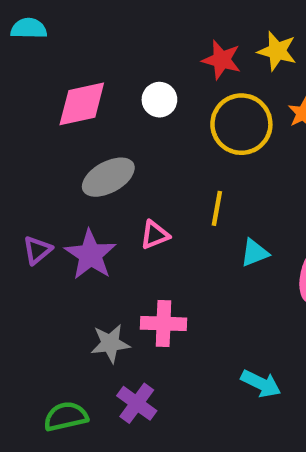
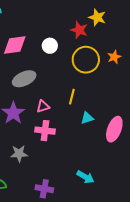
yellow star: (277, 51) -> (97, 17), moved
pink cross: (163, 324) -> (45, 131), moved
purple cross: (137, 403) -> (44, 189), moved, turned -30

